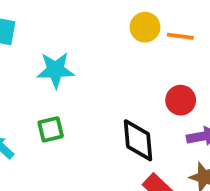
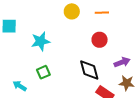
yellow circle: (145, 27) -> (72, 11), moved
red circle: (181, 100) -> (100, 40), moved

